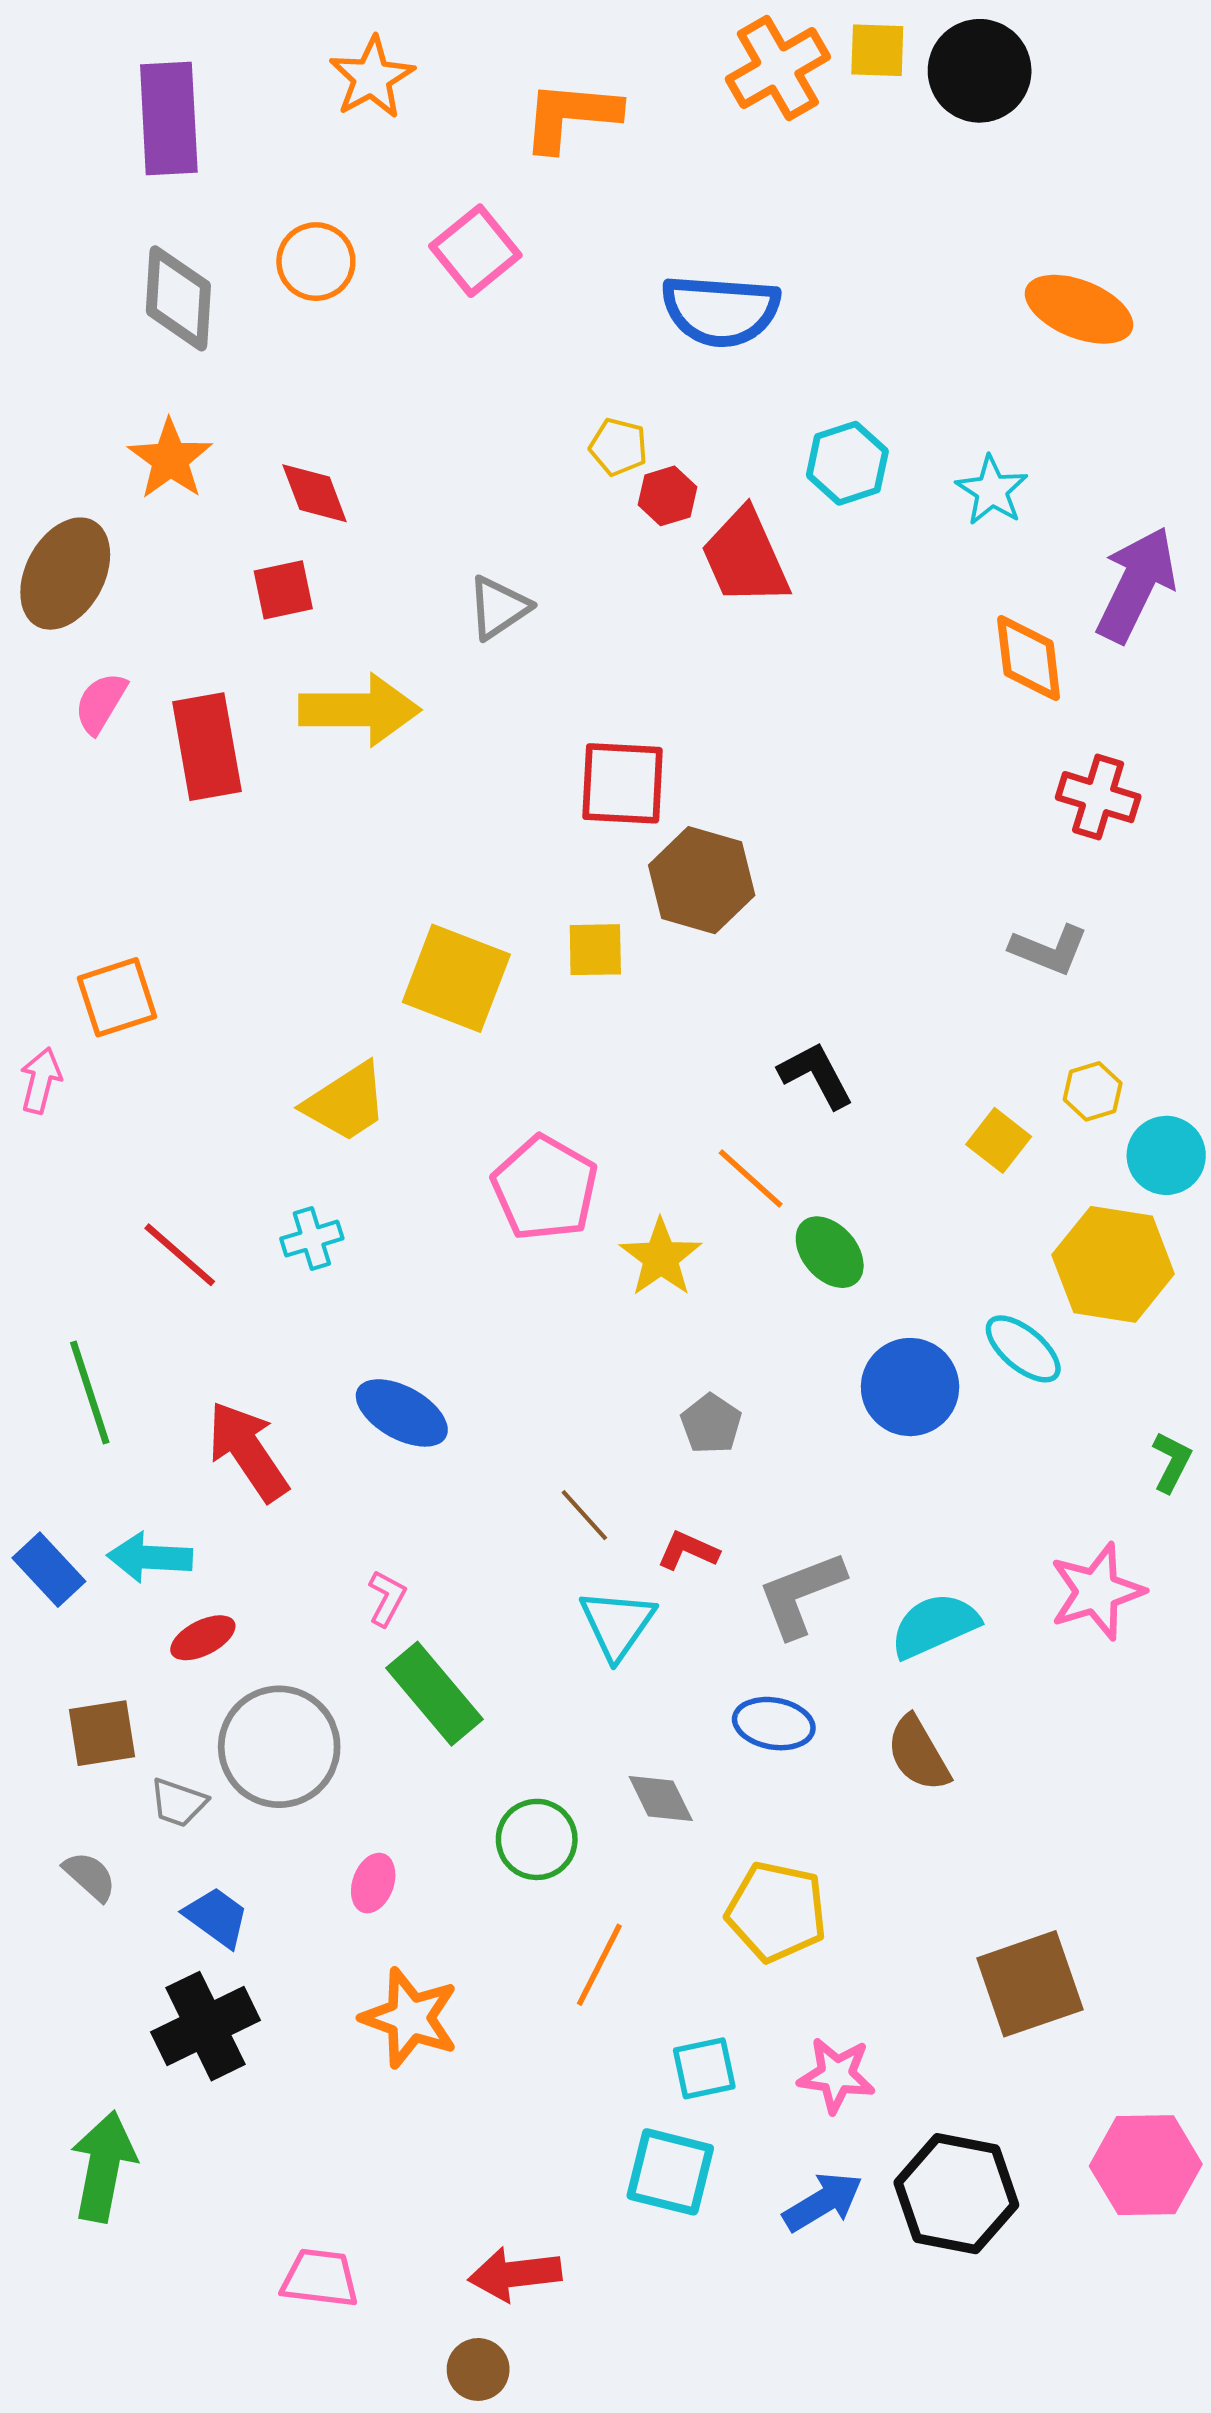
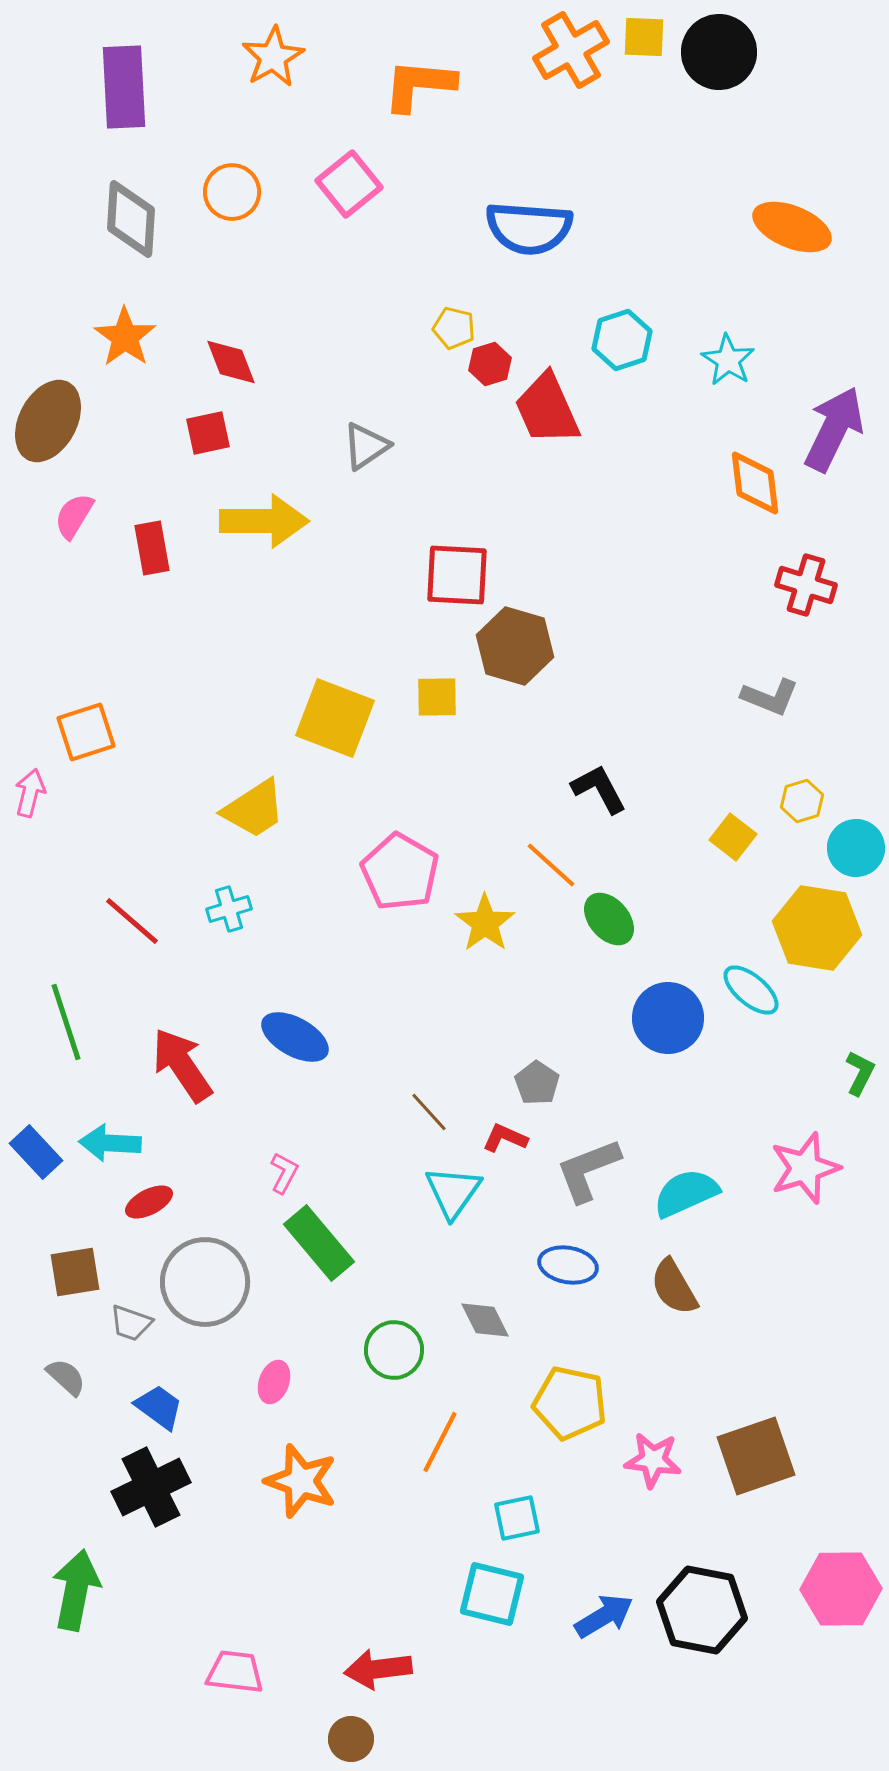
red rectangle: (207, 747) -> (152, 548), size x0.7
gray pentagon: (711, 1424) -> (537, 1083), moved
pink star: (836, 2075) -> (653, 1460), moved

